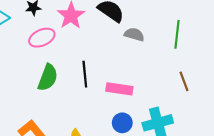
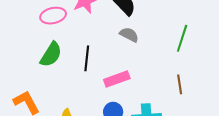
gray semicircle: (134, 34) -> (129, 35), moved
pink rectangle: (119, 89) -> (117, 79), turned -40

